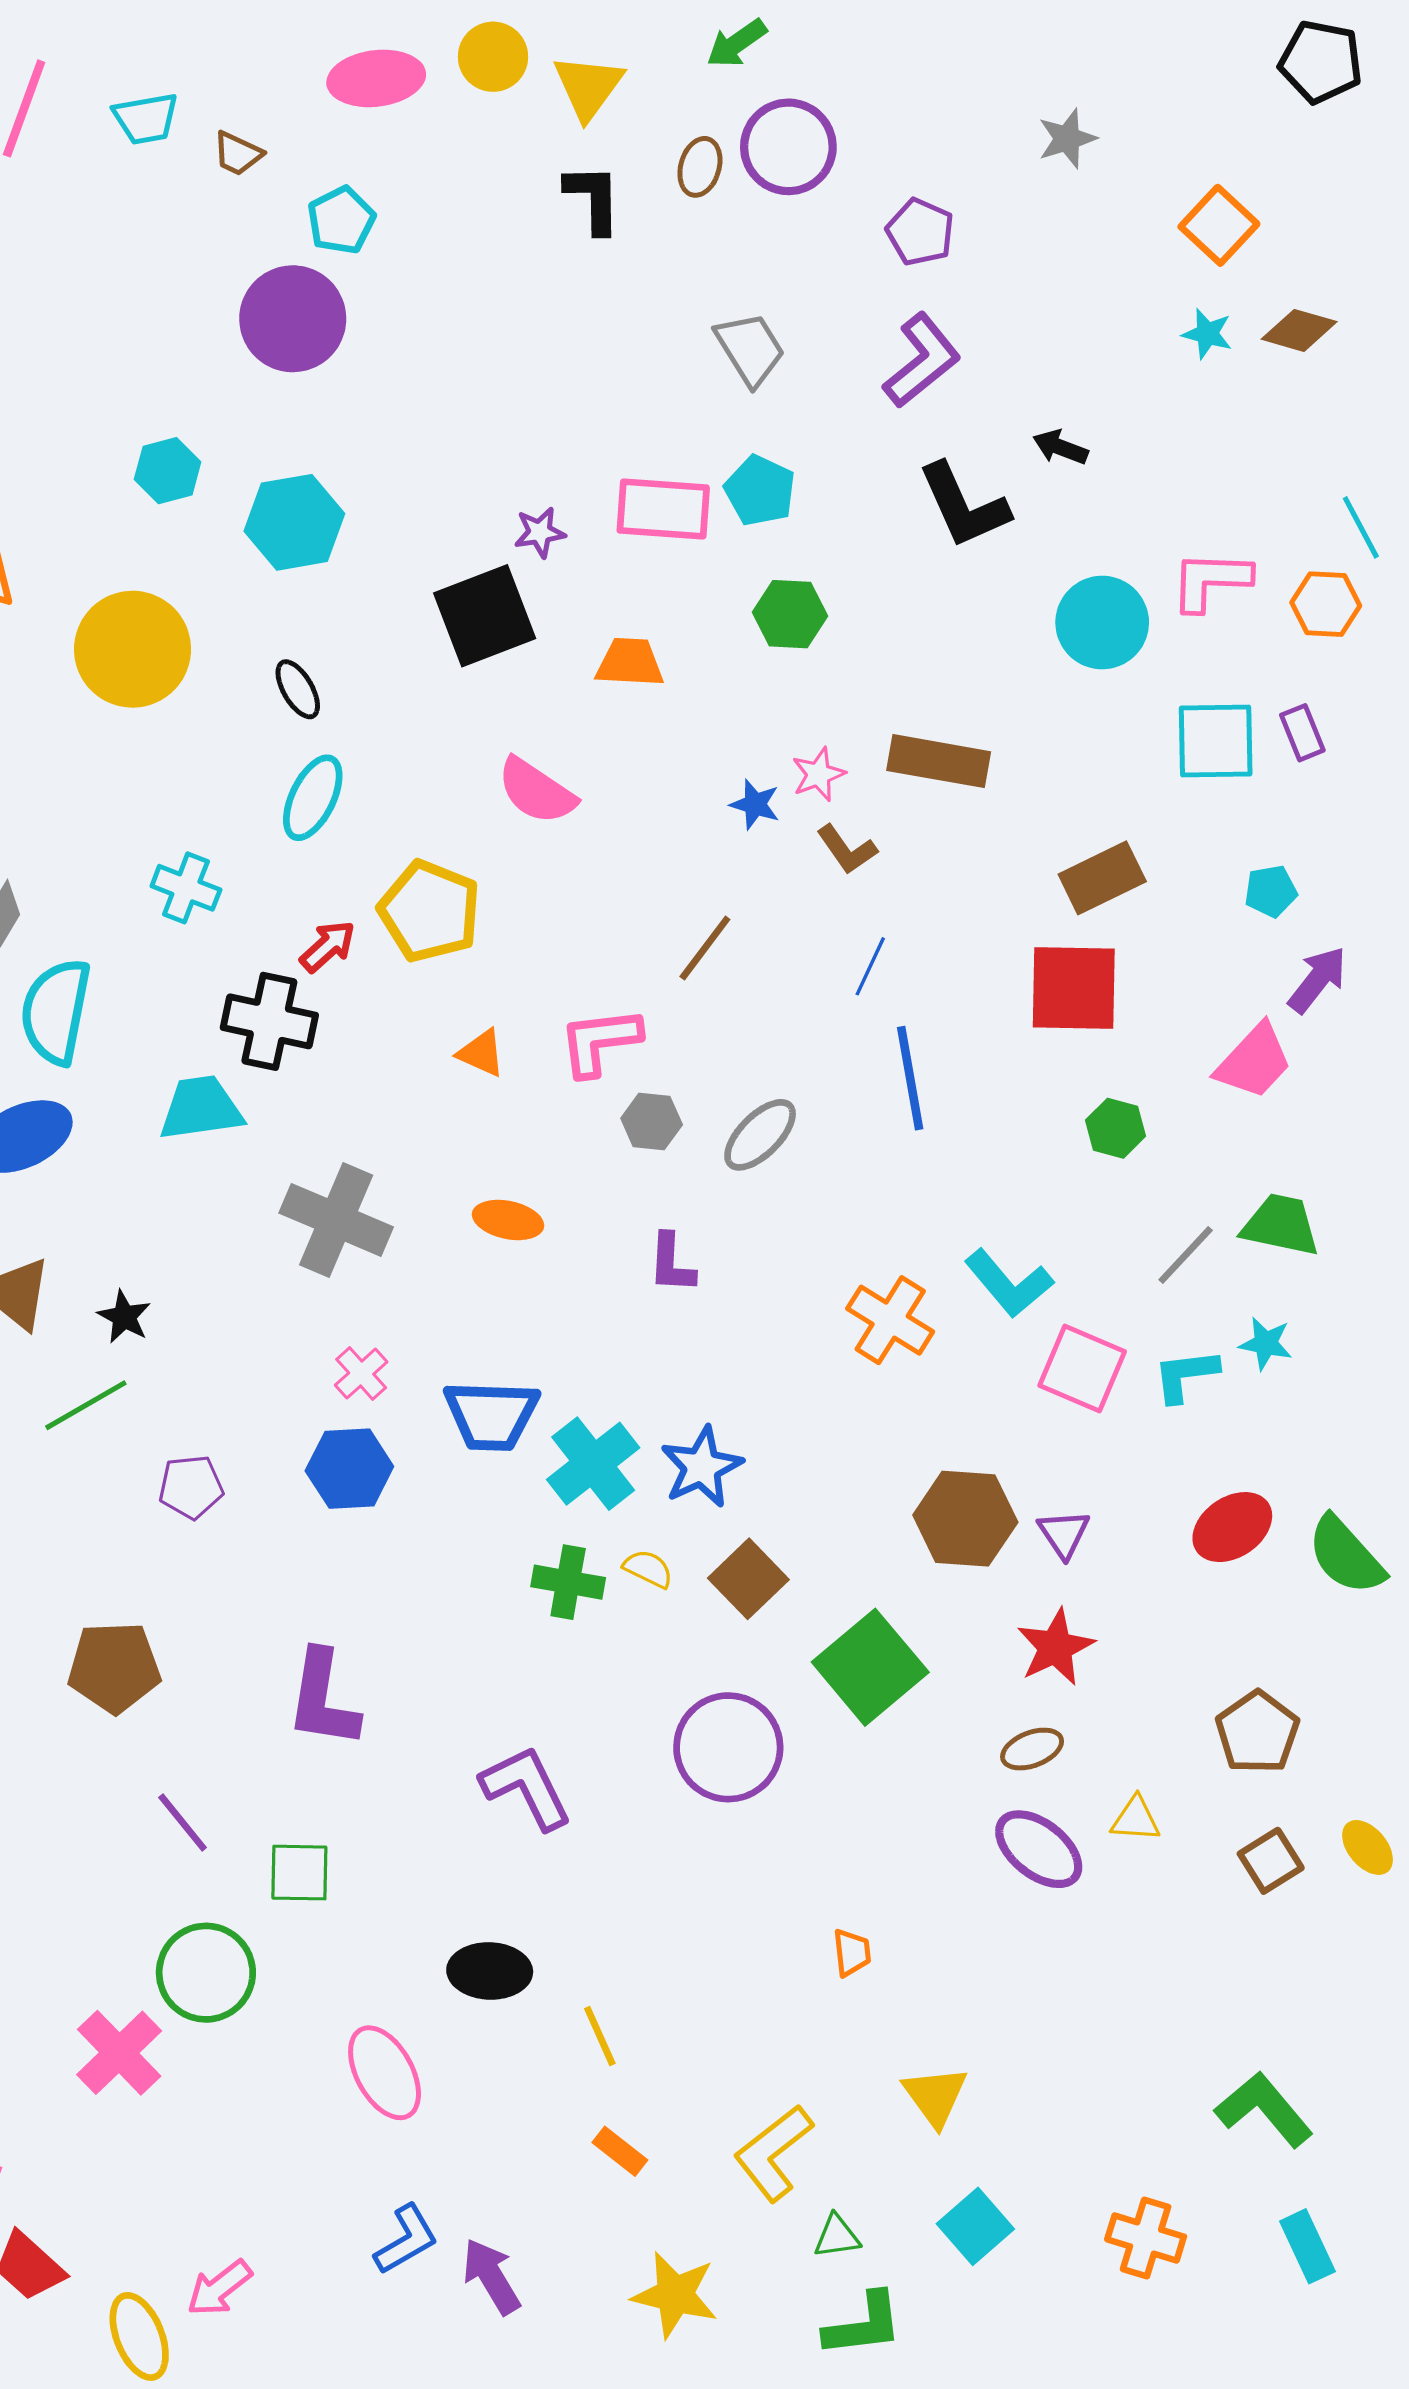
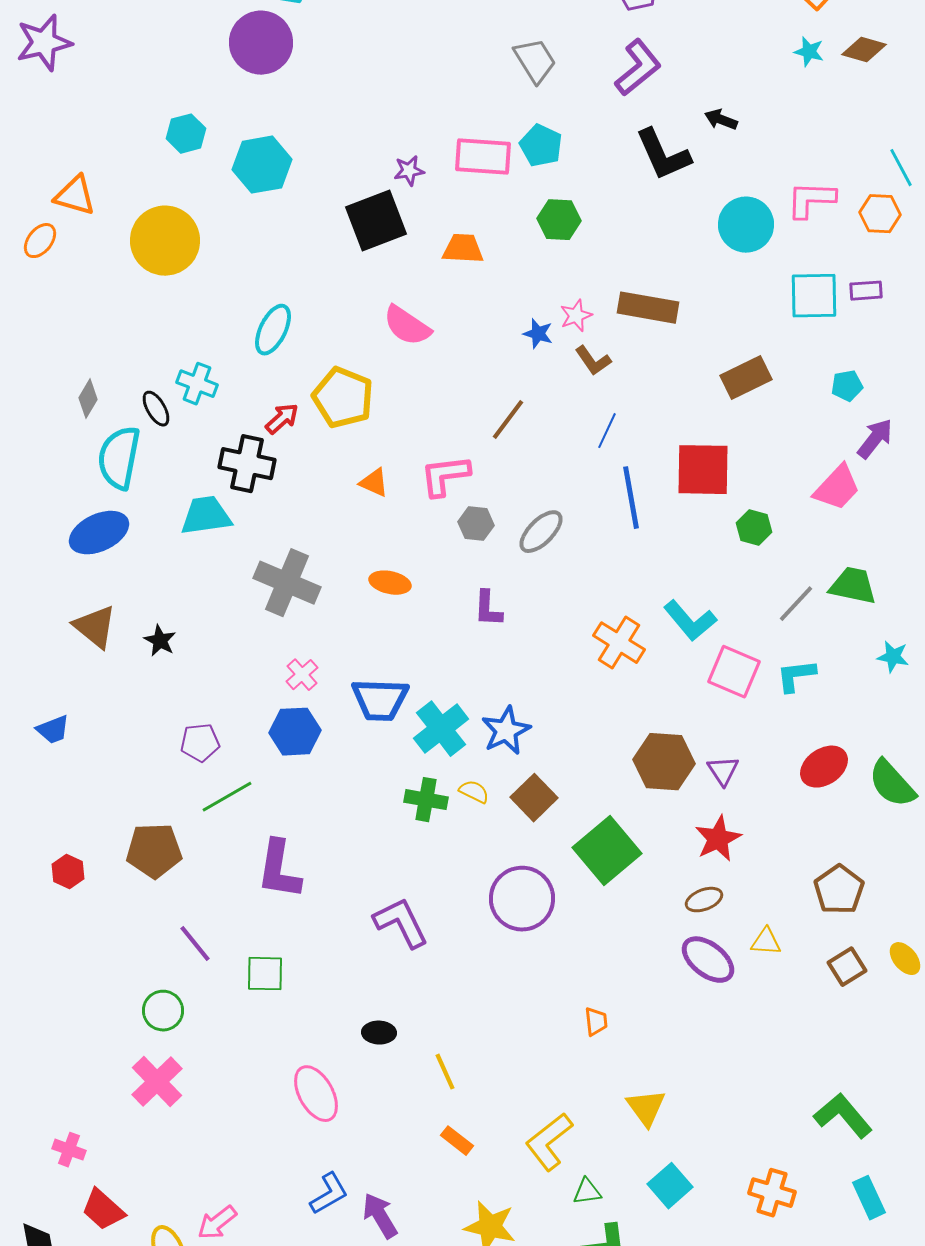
black ellipse: (298, 689) -> (156, 409), moved
purple rectangle: (1302, 733) -> (866, 291), turned -72
red square: (1074, 988) -> (703, 470), moved
cyan star: (1266, 1343) -> (893, 657), moved
green line: (86, 1405) -> (227, 797), moved
black ellipse: (490, 1971) -> (379, 1033), size x0.7
green circle: (206, 1973) -> (163, 1011), moved, size x0.7

